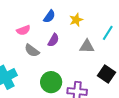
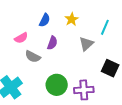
gray triangle: (87, 46) -> (86, 44), turned -35

